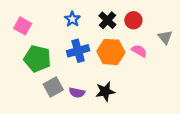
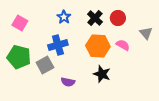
blue cross: (78, 51) -> (58, 45), moved
green pentagon: (37, 59) -> (19, 57), moved
gray square: (53, 87) -> (45, 65), moved
black star: (105, 91) -> (102, 74), moved, turned 30

